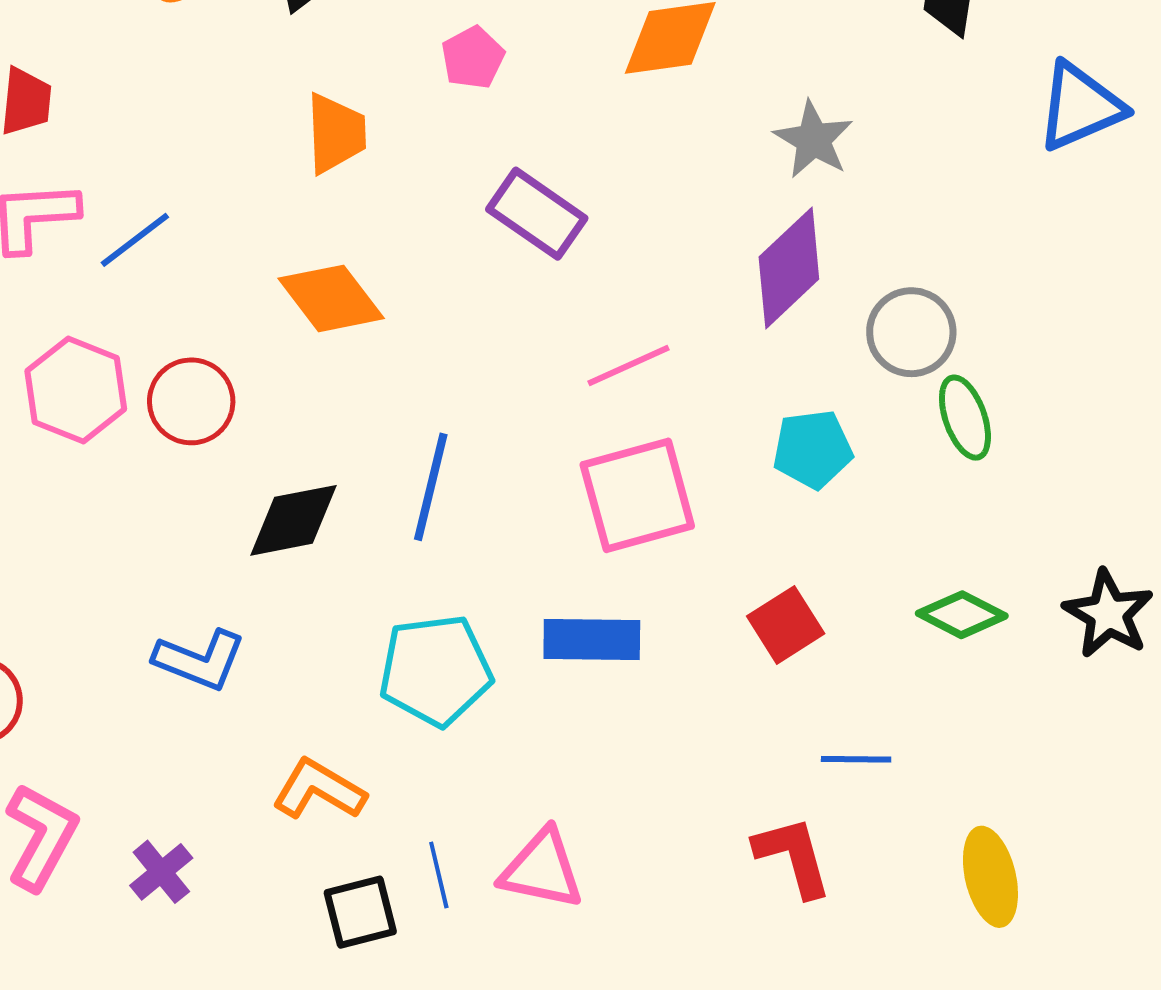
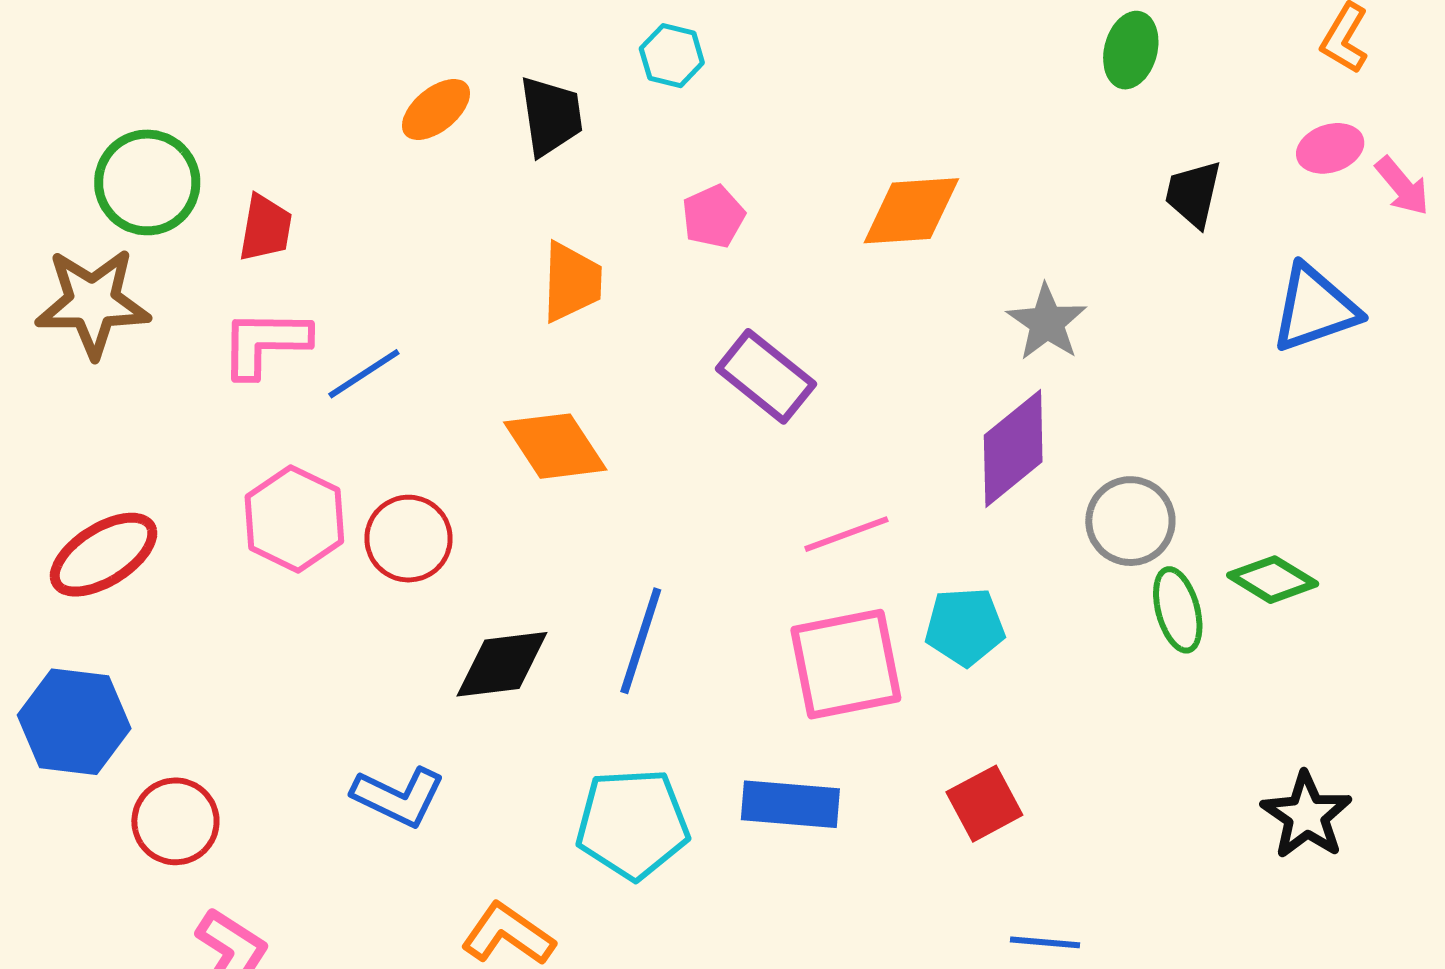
cyan pentagon: (813, 449) -> (965, 627), moved
green diamond: (962, 615) -> (1273, 580), moved

